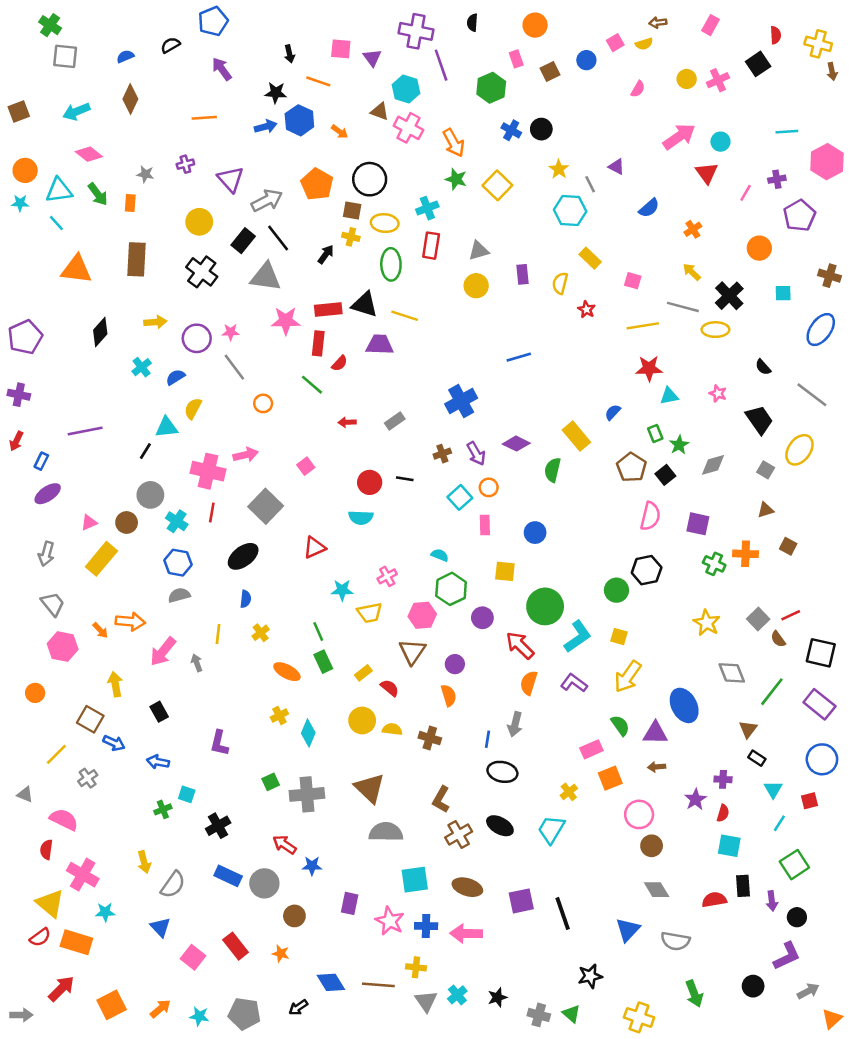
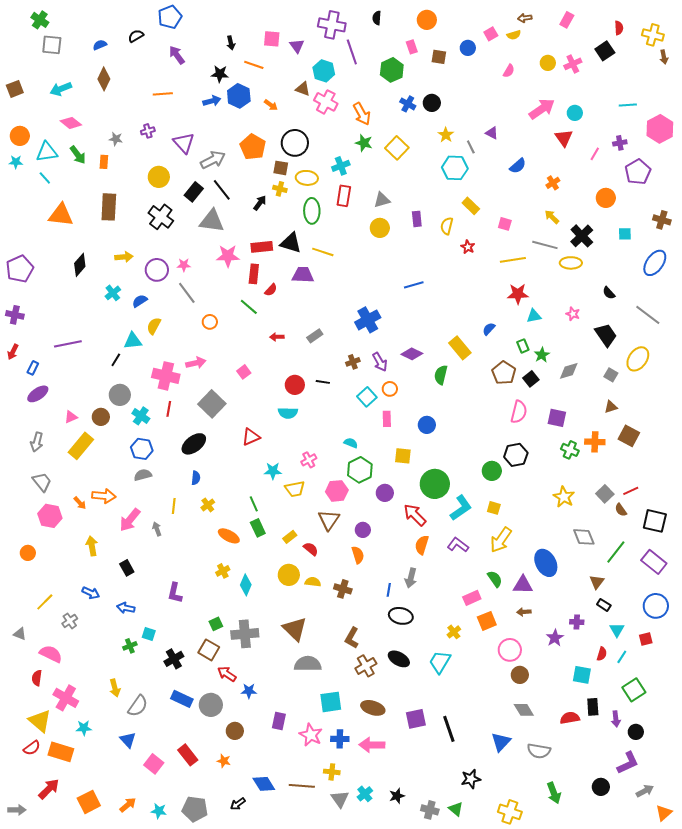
brown square: (550, 71) -> (439, 57), turned 35
brown square: (788, 546) -> (629, 436), size x1.5
brown square: (90, 719) -> (209, 650), moved
red semicircle: (723, 813) -> (602, 654), moved

